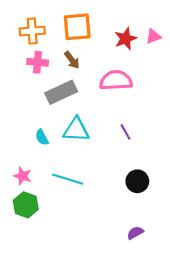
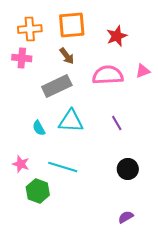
pink triangle: (153, 36) -> (143, 71), moved
pink cross: (38, 62) -> (22, 58), moved
green hexagon: (26, 205) -> (38, 191), moved

